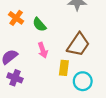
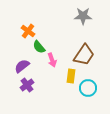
green semicircle: (39, 25) -> (39, 47), moved
purple cross: (15, 78) -> (27, 85), turned 32

